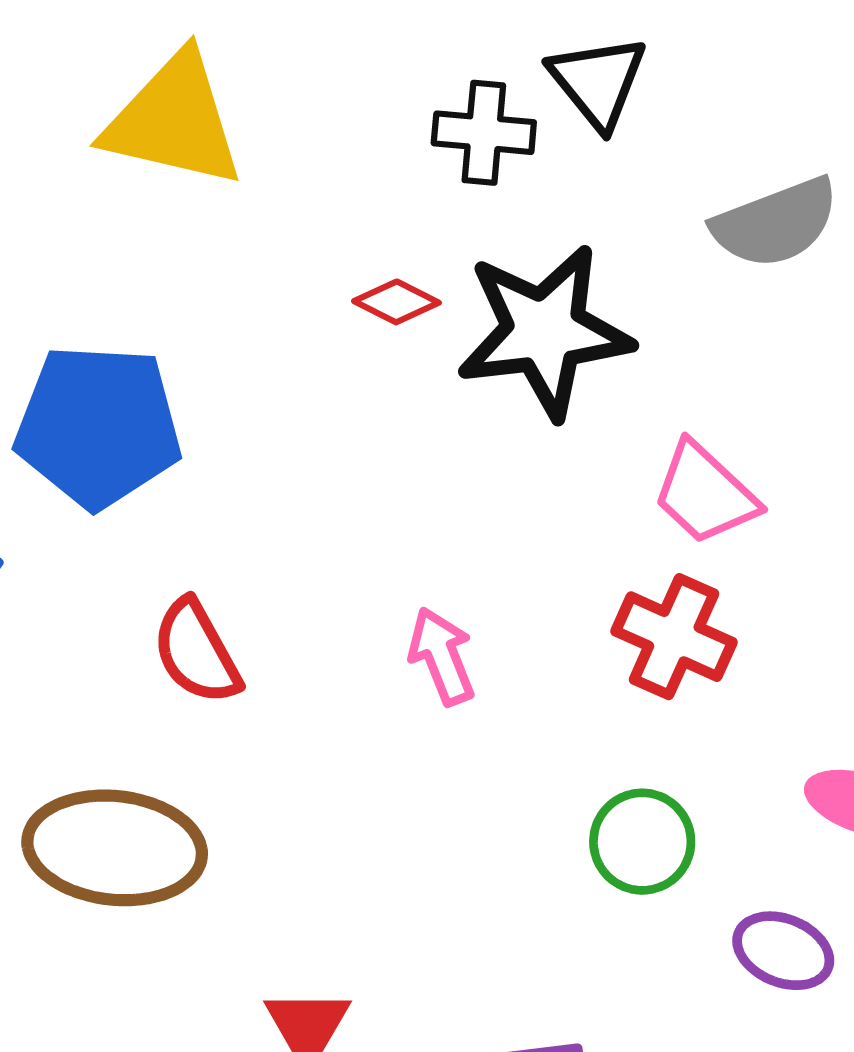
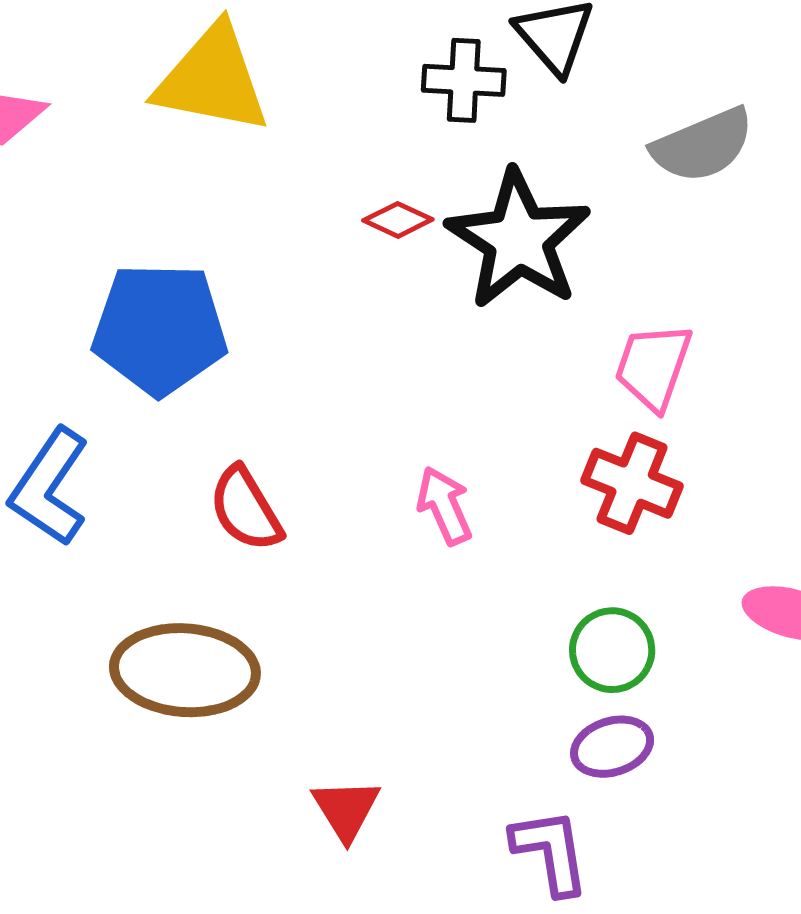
black star: (544, 331) -> (518, 240), turned -30
pink trapezoid: (705, 494) -> (653, 366), turned 68
purple ellipse: (783, 951) -> (612, 747), moved, turned -38

